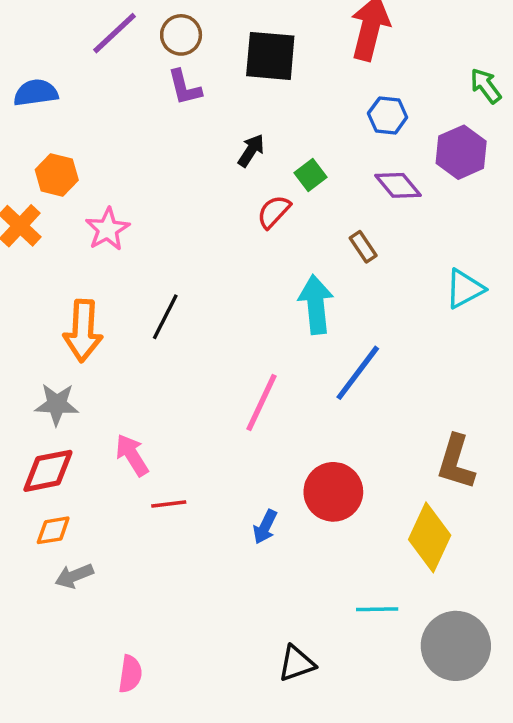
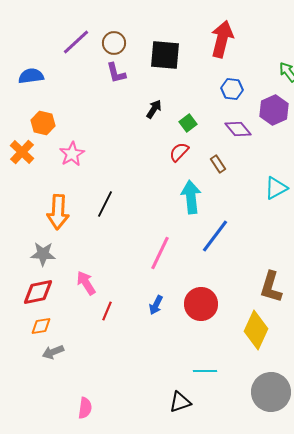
red semicircle: (274, 212) -> (179, 152), moved
red line: (169, 504) -> (107, 311), turned -60
blue arrow: (265, 527) -> (156, 305), moved
cyan line: (377, 609) -> (205, 371), moved

